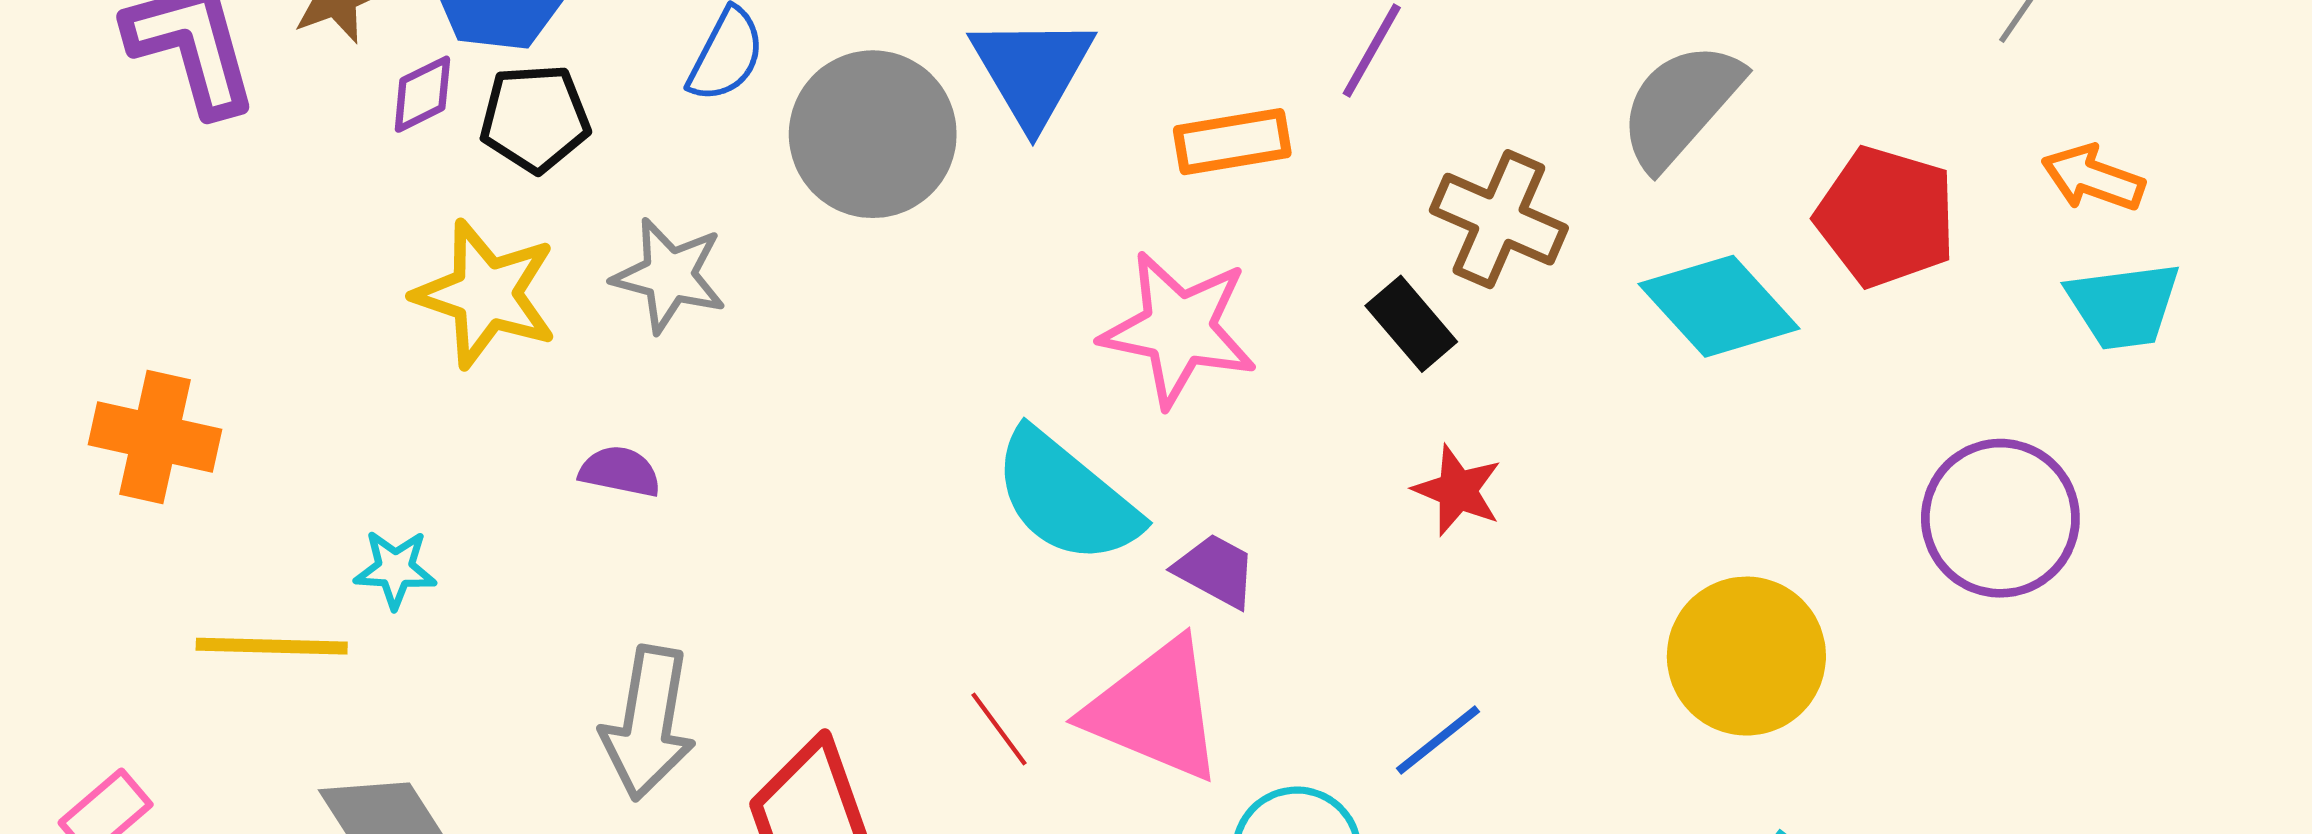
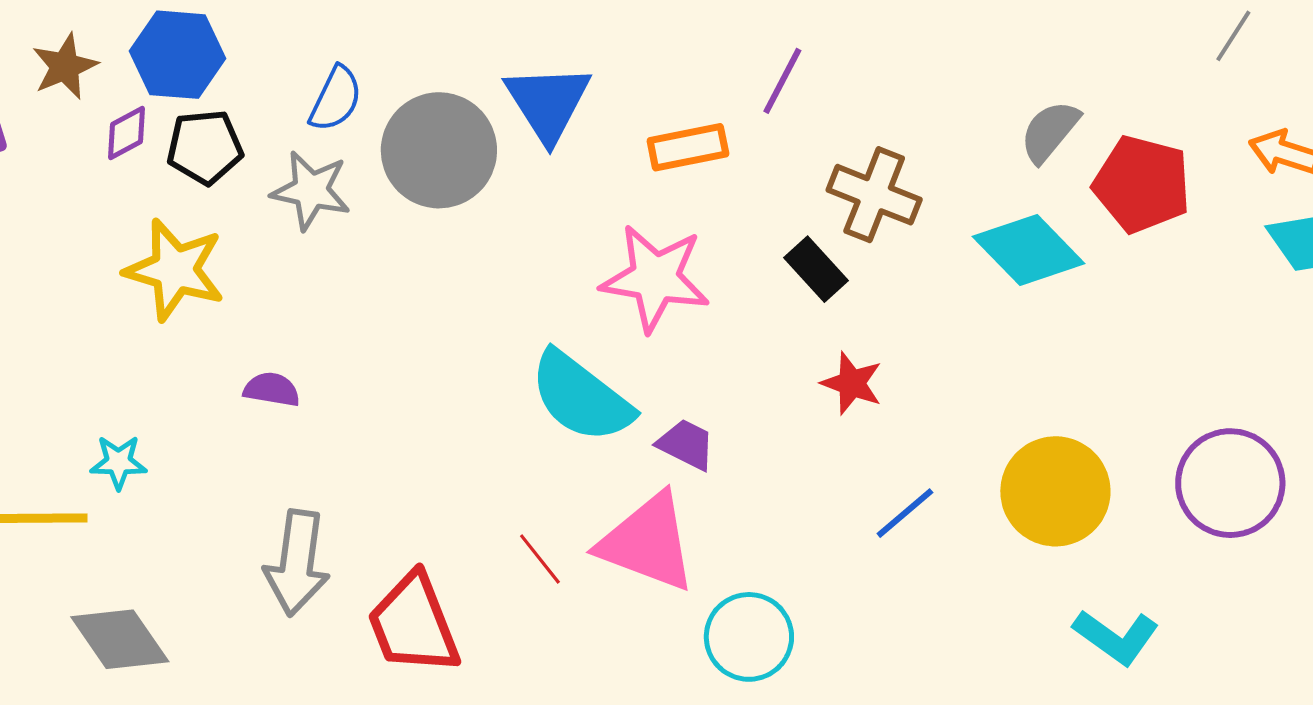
gray semicircle: (1680, 105) -> (1050, 131), moved, size x0.7
gray star: (669, 275) -> (311, 190), moved
purple circle: (2000, 518) -> (1230, 483), moved
blue line: (1438, 740) -> (905, 513), moved

